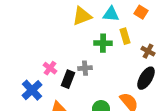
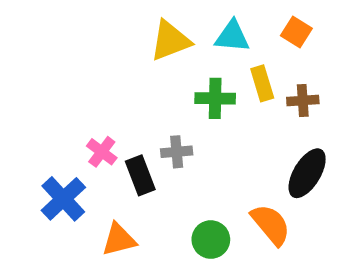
brown cross: (148, 51) -> (303, 101), moved, turned -32
black rectangle: (68, 79) -> (140, 175), turned -42

